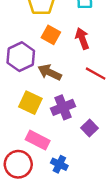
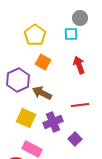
red arrow: (82, 38) -> (79, 65), moved
red line: (96, 74) -> (80, 105), moved, turned -36

